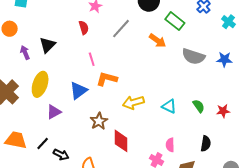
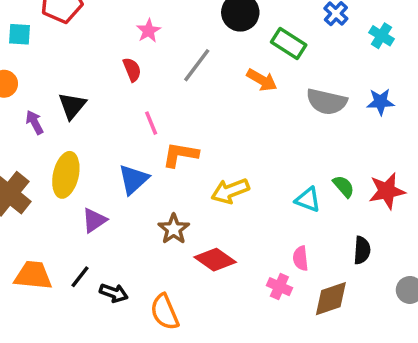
cyan triangle: (169, 106) -> (308, 200), moved
red star: (223, 111) -> (387, 191), size x1.5
red diamond: (121, 141) -> (215, 260), turned -50

